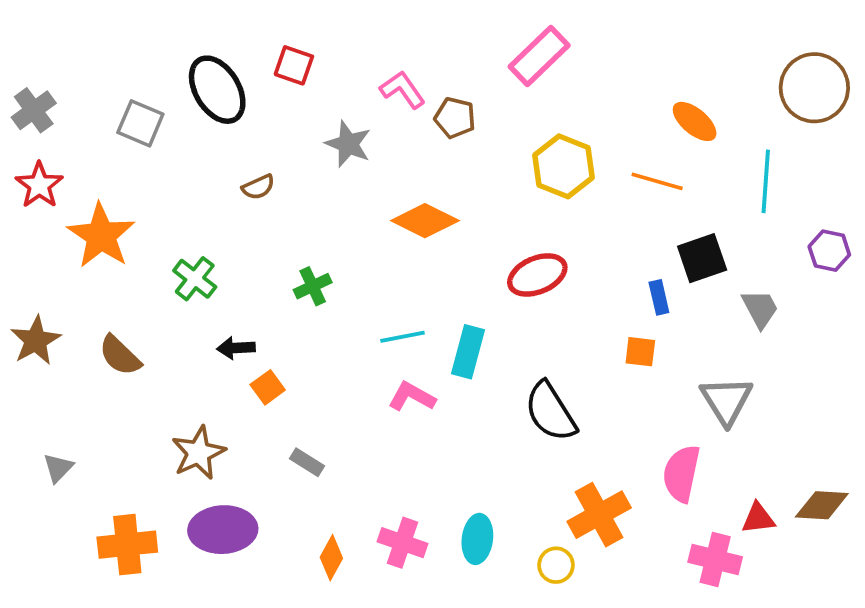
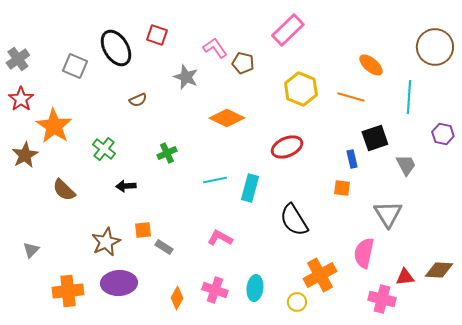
brown star: (36, 341) -> (25, 155), moved
orange square: (268, 387) -> (143, 230), moved, turned 30
pink L-shape: (412, 397) -> (220, 238), moved

